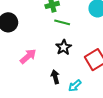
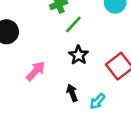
green line: (62, 22) -> (73, 24), turned -56

